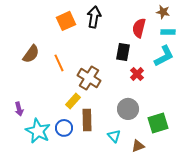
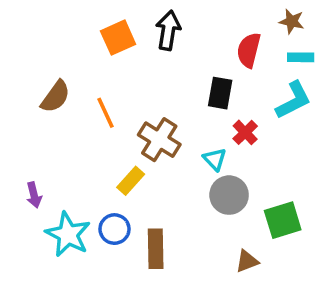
brown rectangle: (87, 120) -> (156, 249), moved
cyan triangle: (114, 136) -> (215, 159), moved

